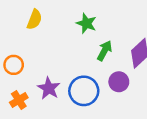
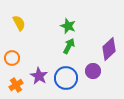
yellow semicircle: (34, 19) -> (19, 23), moved, turned -49
green arrow: (105, 51) -> (69, 46), moved

